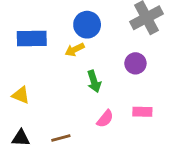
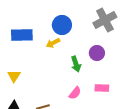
green arrow: (94, 81) -> (76, 64), moved
yellow triangle: (21, 95) -> (14, 76), turned 40

